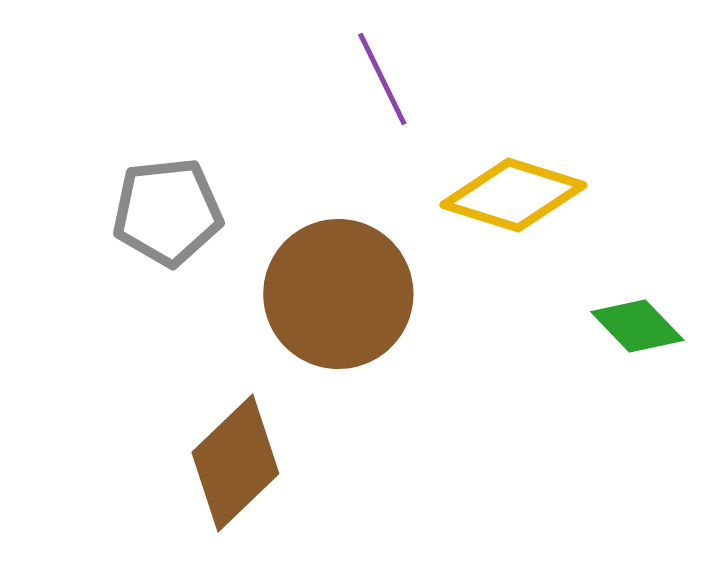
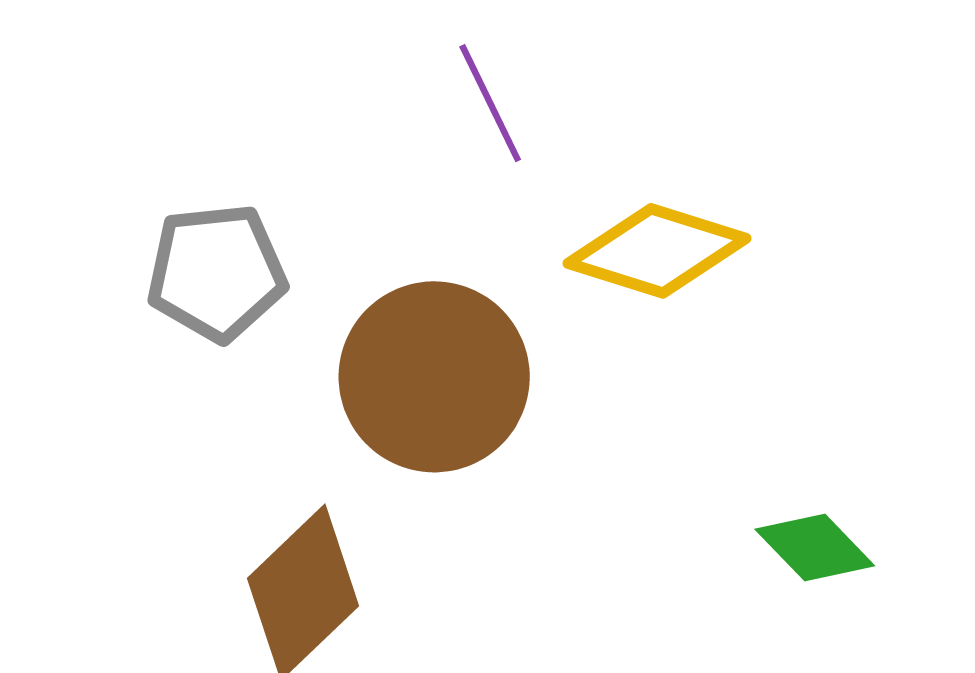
green diamond: (637, 326) -> (815, 547), moved

